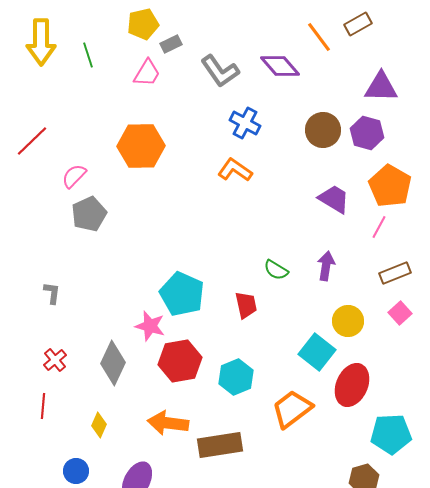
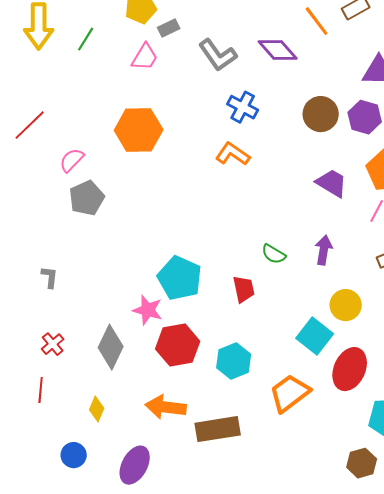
green line: (88, 55) -> (86, 39), turned 50

